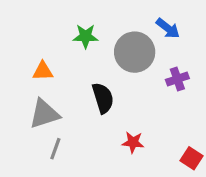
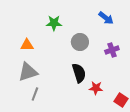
gray circle: (135, 52) -> (80, 42), moved, size x0.7
black semicircle: (103, 98) -> (79, 73), moved
red star: (133, 142) -> (96, 88), moved

